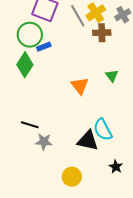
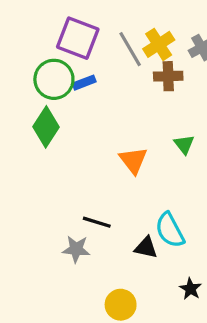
blue rectangle: (44, 47) -> (84, 83), moved
black line: (30, 125) -> (97, 222), moved
black triangle: (88, 141) -> (146, 248), size x0.7

